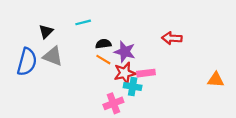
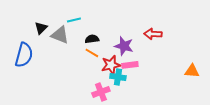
purple star: (125, 52) -> (124, 46), moved
gray triangle: (53, 56) -> (60, 35), moved

